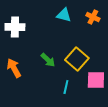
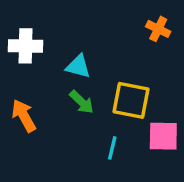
cyan triangle: (64, 15) -> (78, 66), moved
yellow square: (77, 59) -> (131, 100), turned -30

